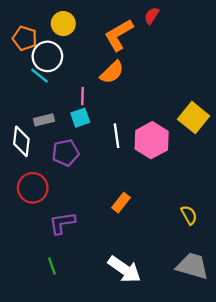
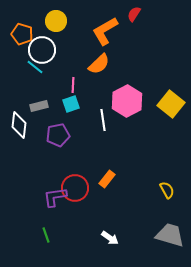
pink hexagon: (152, 140) -> (127, 101), moved
red circle: (33, 188) -> (75, 188), moved
white arrow: (124, 269) -> (110, 238), size x0.6

